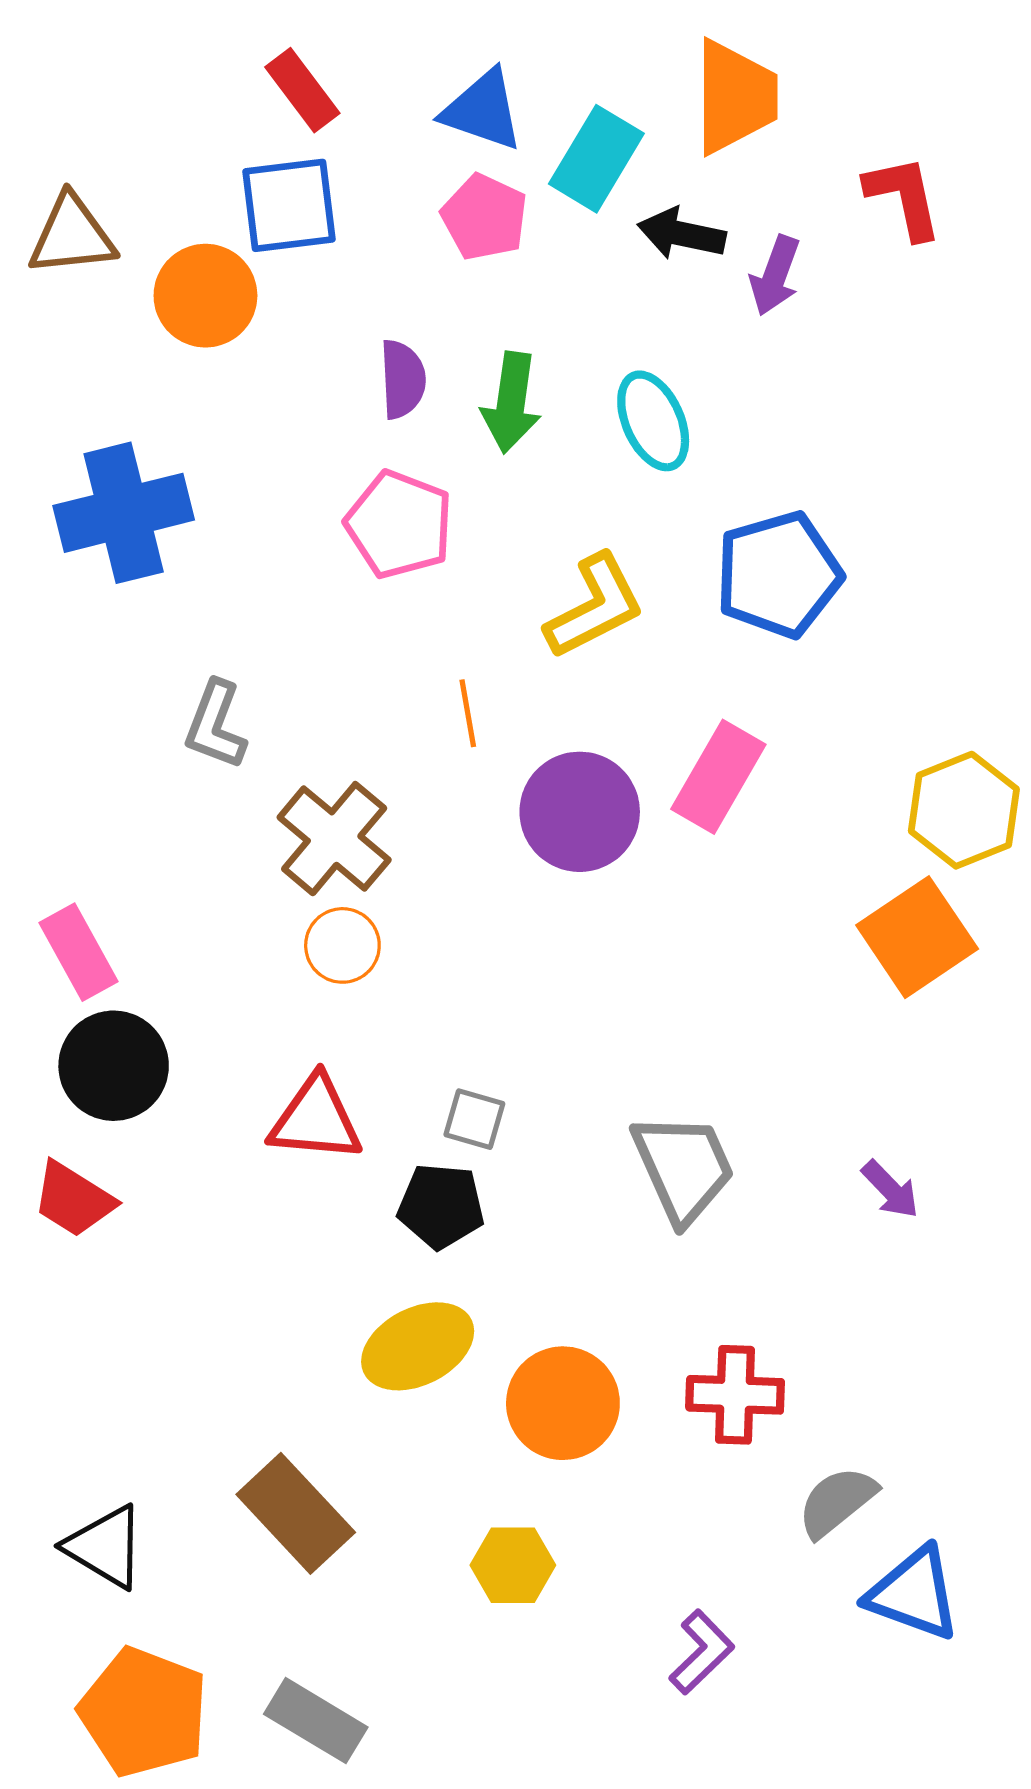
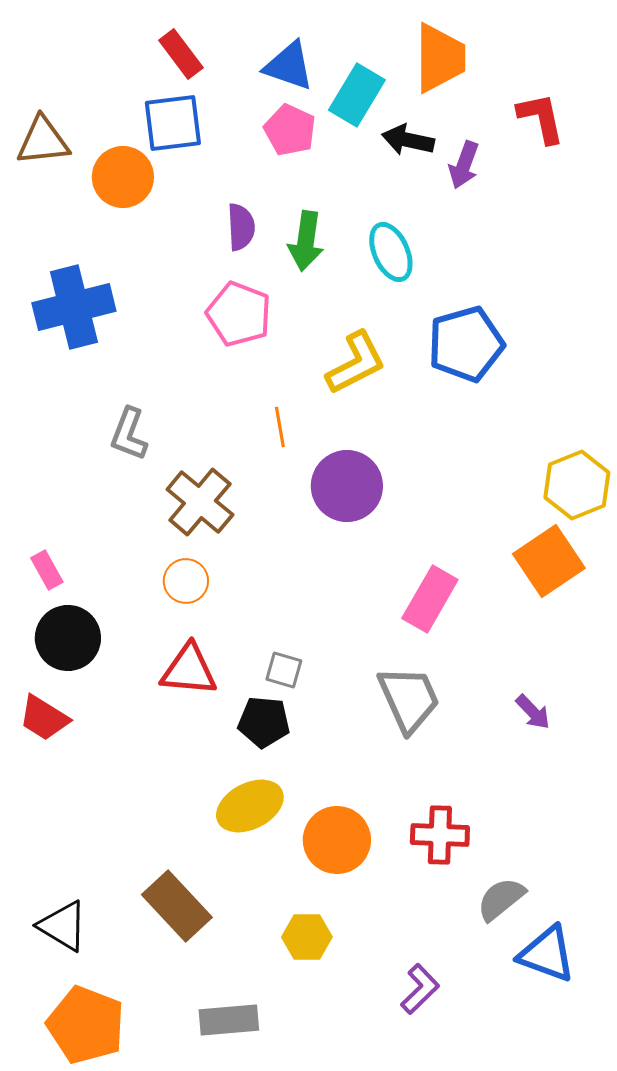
pink rectangle: (718, 777) -> (430, 599), moved
orange circle: (342, 945) -> (186, 581), moved
pink rectangle: (79, 952) -> (47, 570), size x0.7
gray rectangle: (316, 1721) -> (229, 1020), moved, turned -36

